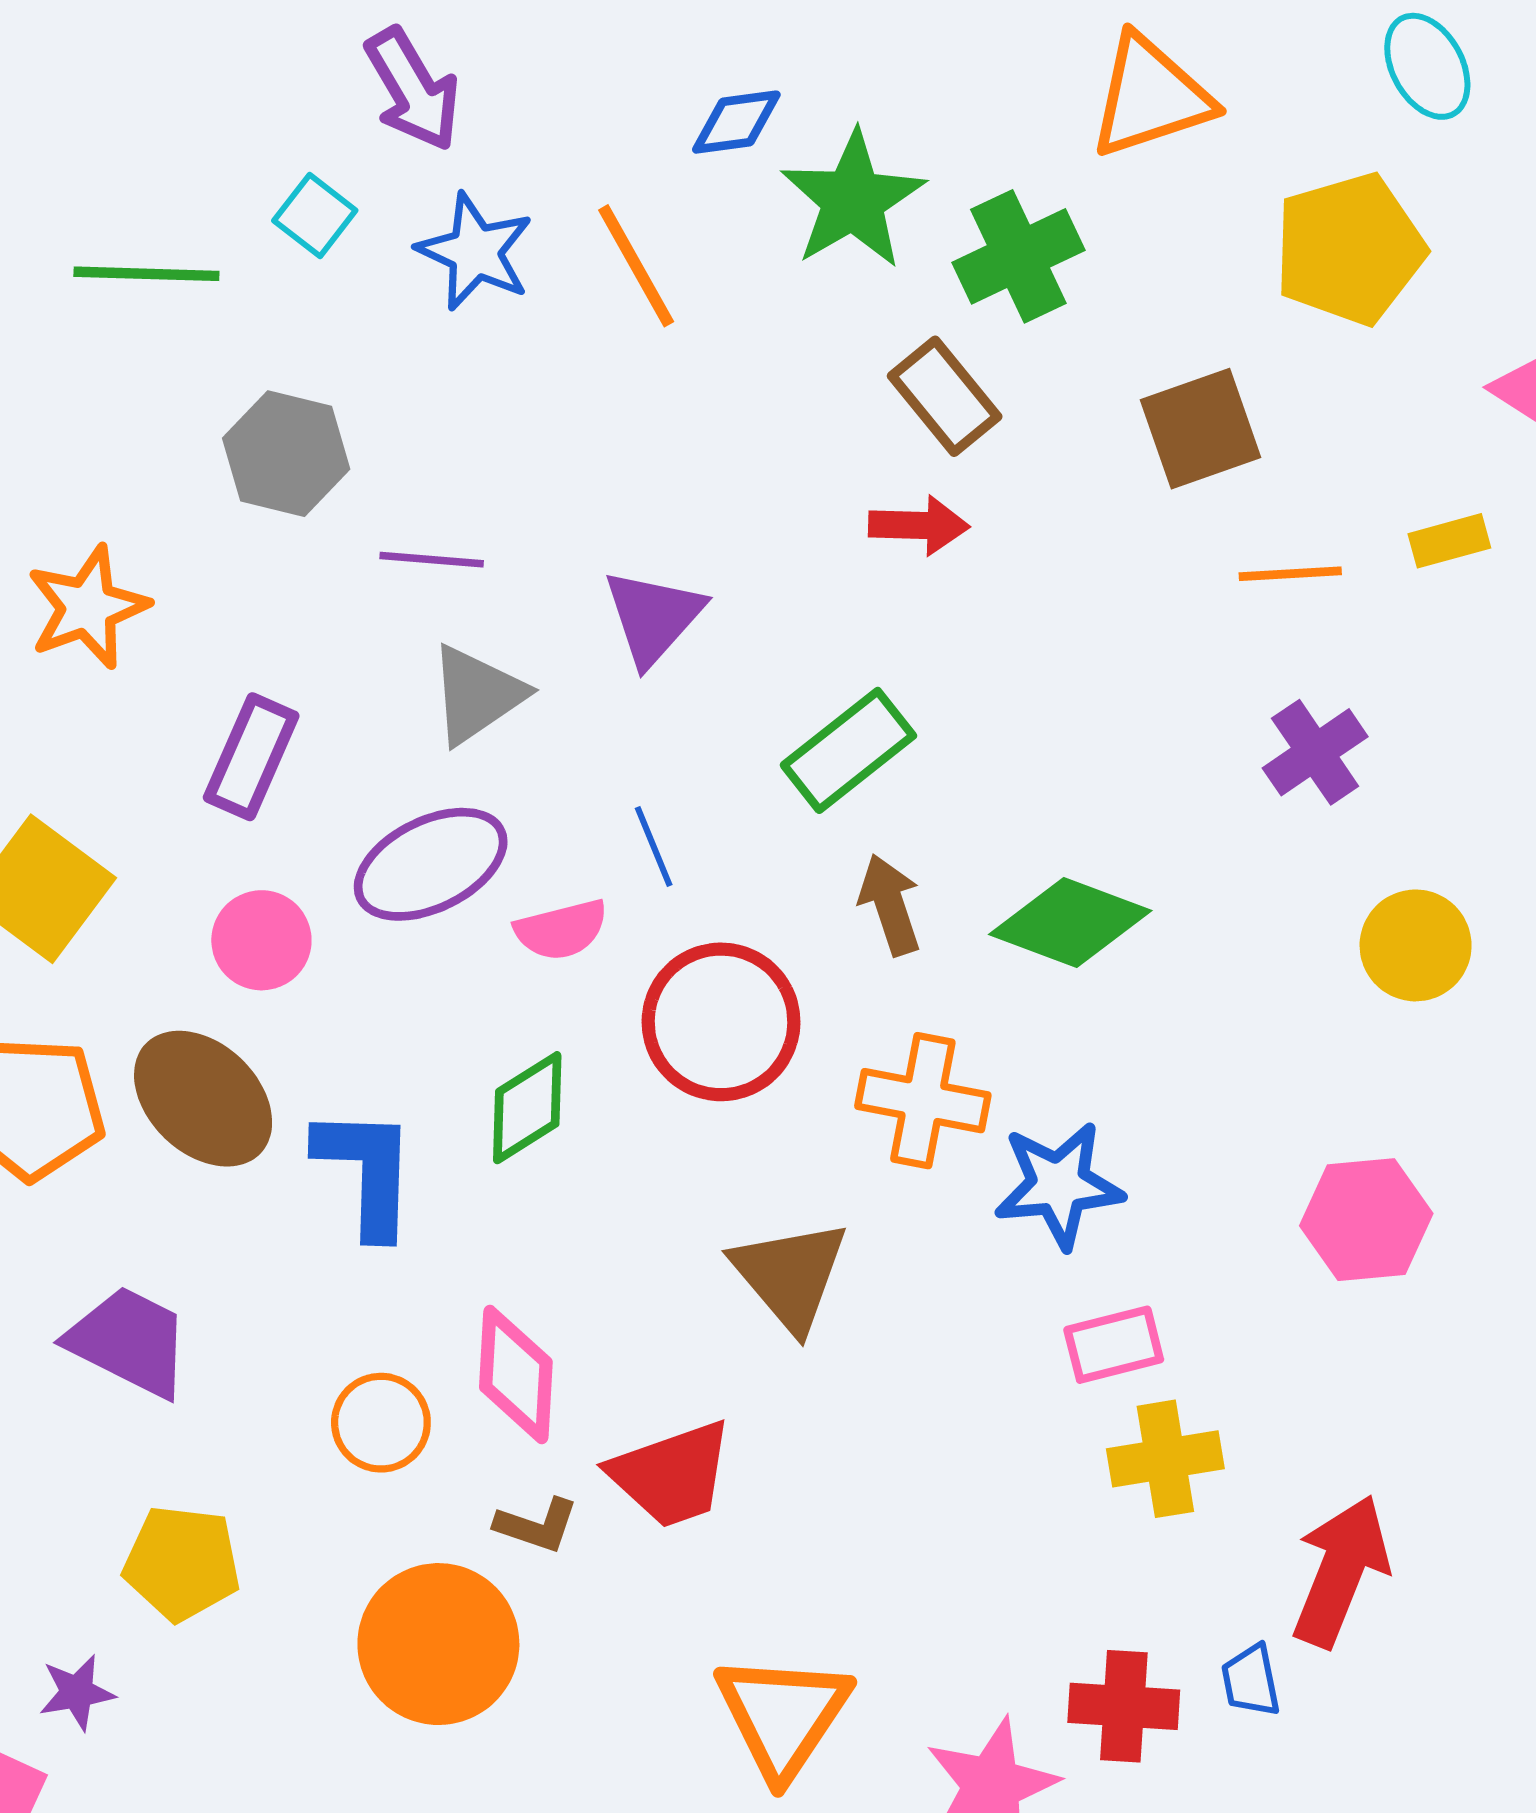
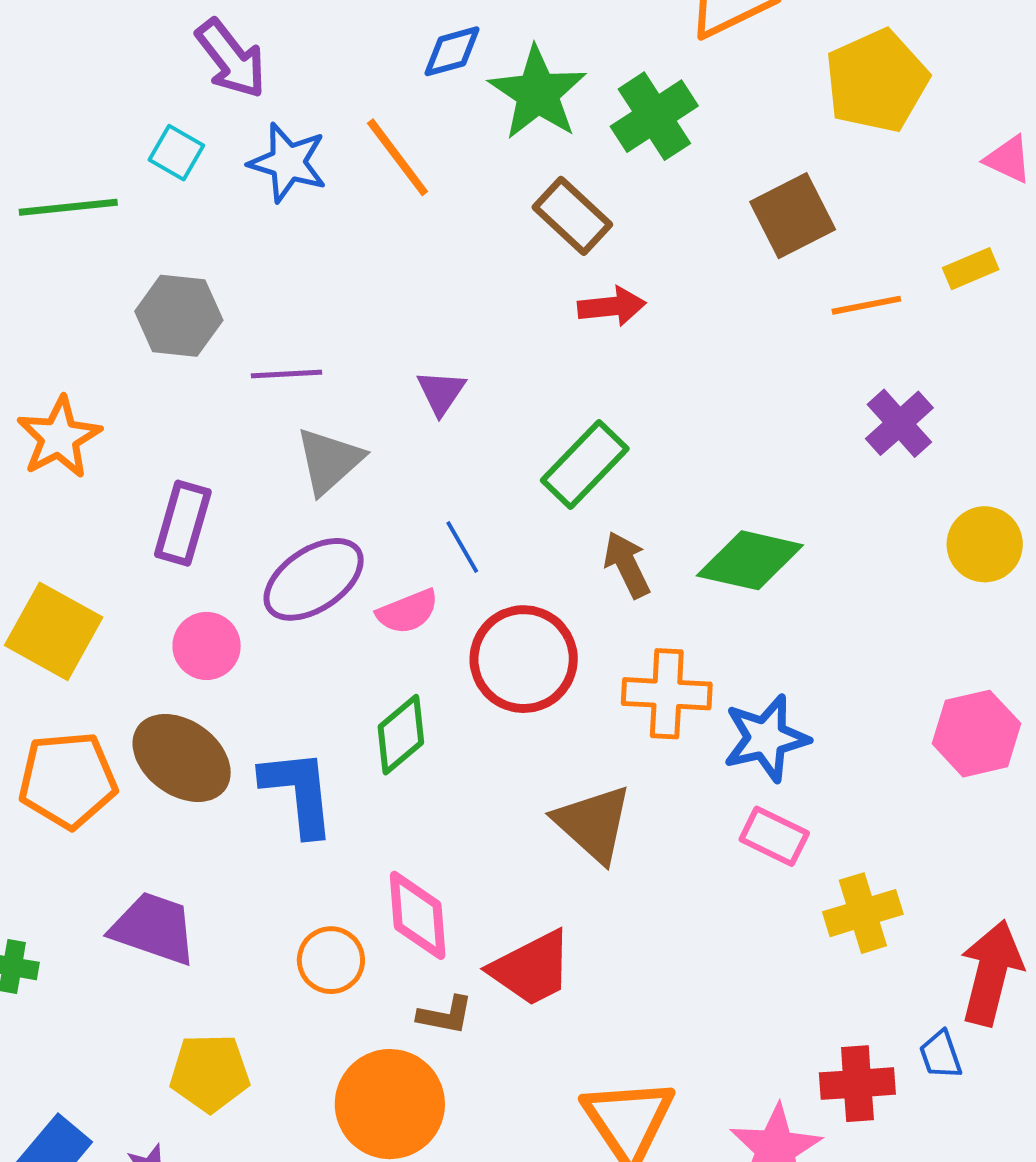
brown rectangle: (945, 396) -> (572, 216), moved
purple triangle: (653, 617) -> (441, 392), size x0.7
pink rectangle: (1114, 1345) -> (774, 836), moved, turned 48

